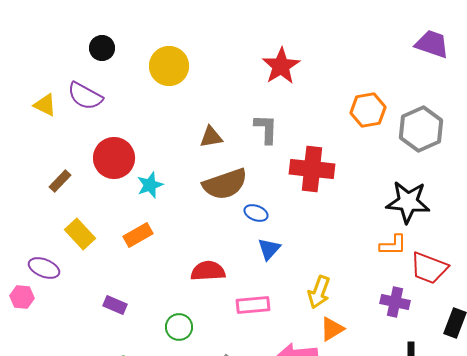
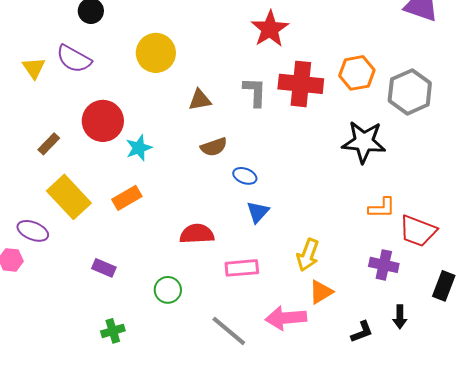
yellow circle: (169, 66) -> (156, 53), moved
yellow triangle: (45, 105) -> (34, 68), turned 30
red cross: (312, 169) -> (301, 84), moved
brown semicircle: (225, 184) -> (214, 147), size x0.6
black star: (408, 202) -> (364, 142), moved
yellow rectangle: (80, 234) -> (69, 197), size x1.4

